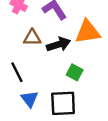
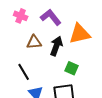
black arrow: (58, 44) -> (56, 46), turned -48

